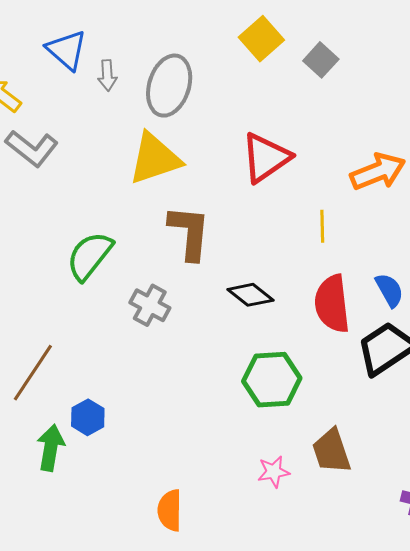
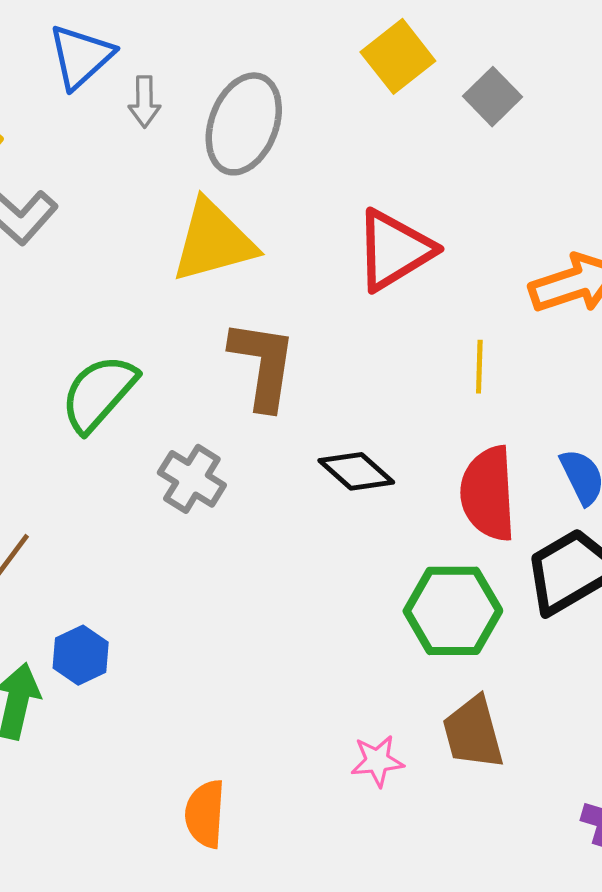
blue triangle: (67, 50) -> (81, 56), turned 33
green hexagon: (272, 380) -> (453, 611), moved

